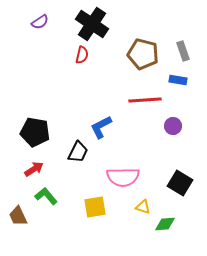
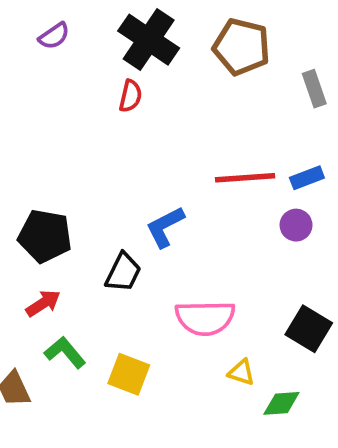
brown pentagon: (143, 54) -> (241, 47), moved
blue rectangle: (178, 80) -> (307, 178), moved, turned -30
yellow square: (95, 207) -> (129, 374), moved, turned 30

